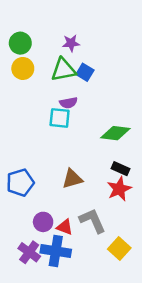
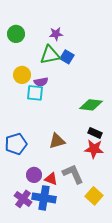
yellow circle: (23, 68) -> (22, 75), moved
purple semicircle: (68, 103) -> (41, 82), moved
cyan square: (60, 118) -> (35, 93), moved
red star: (119, 189) -> (94, 149), turned 30

